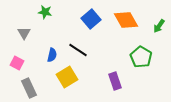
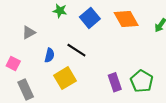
green star: (45, 12) -> (60, 11), moved
gray triangle: (24, 33) -> (29, 32), moved, turned 32
green pentagon: (141, 57) -> (142, 81), moved

